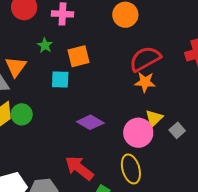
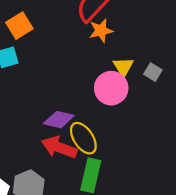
purple diamond: (90, 122) -> (59, 120), moved
yellow ellipse: (131, 169) -> (83, 138), moved

